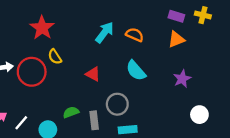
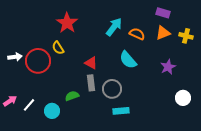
yellow cross: (203, 15) -> (186, 36), moved
red star: (42, 28) -> (67, 23), moved
cyan arrow: (105, 32) -> (114, 27), moved
orange semicircle: (135, 35) -> (137, 34), moved
gray rectangle: (94, 120) -> (91, 83), moved

